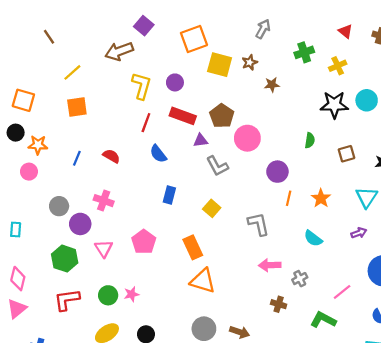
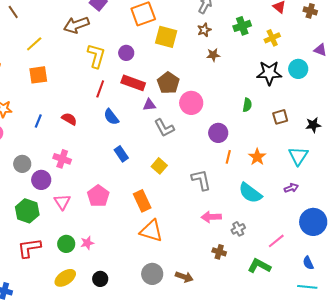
brown star: (250, 62) -> (204, 30), moved
blue rectangle: (169, 195) -> (121, 154), turned -49
cyan semicircle: (313, 238) -> (250, 193), size x1.4

